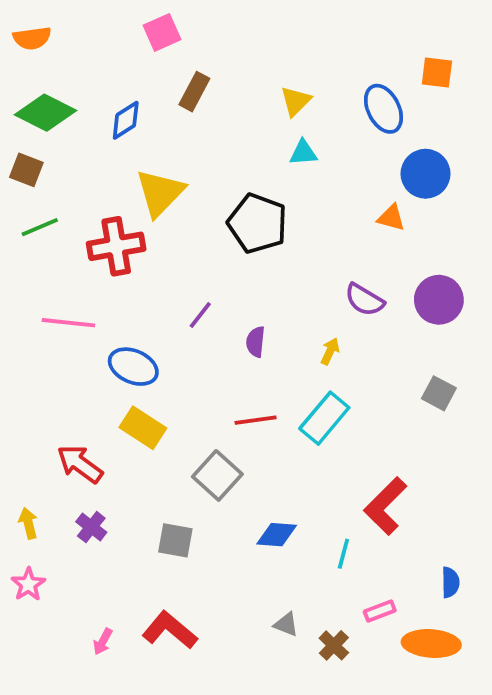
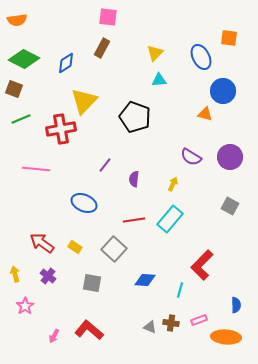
pink square: (162, 32) -> (108, 17), moved, turned 30
blue ellipse: (133, 367) -> (84, 203), moved
yellow rectangle: (143, 428) -> (75, 247), moved, size x0.6
pink star: (28, 584) -> (25, 306), moved
brown cross: (334, 645) -> (171, 323), moved, turned -35

